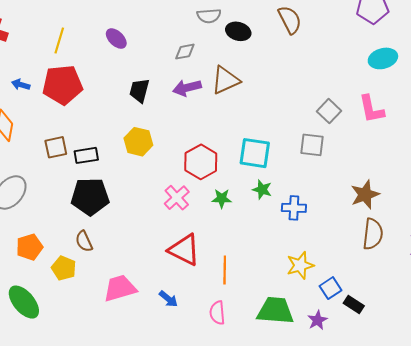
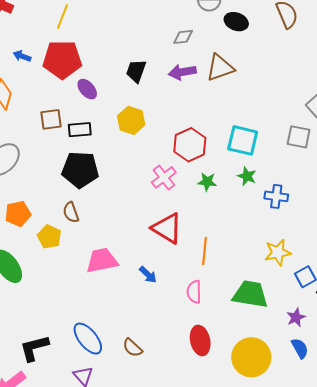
purple ellipse: (116, 39) -> (87, 89), moved
purple star: (317, 320) -> (296, 317), moved

